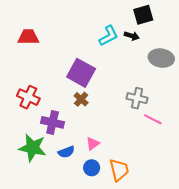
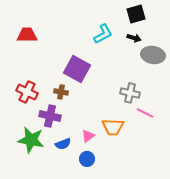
black arrow: (132, 36) -> (134, 38), moved
brown cross: (81, 99) -> (61, 92), moved, turned -32
orange trapezoid: (119, 170) -> (113, 127), moved, turned 105

